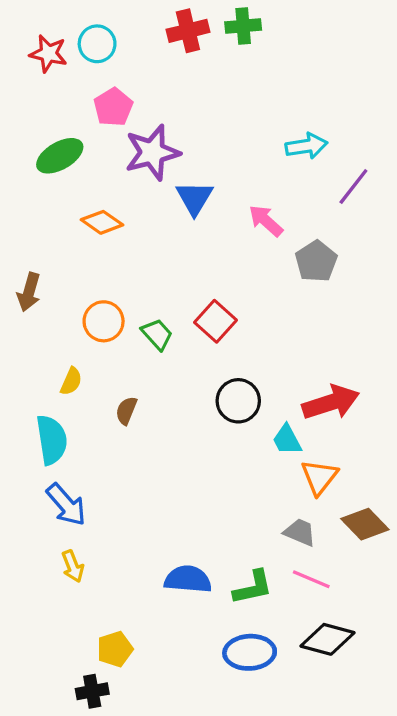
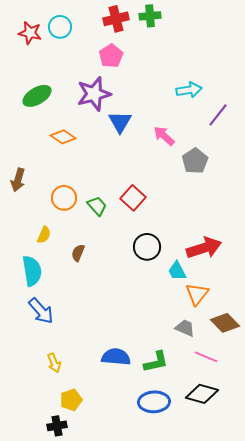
pink pentagon: (113, 107) -> (111, 56), moved
yellow arrow: (73, 566) -> (54, 363), moved
pink line: (311, 579) -> (206, 357), moved

